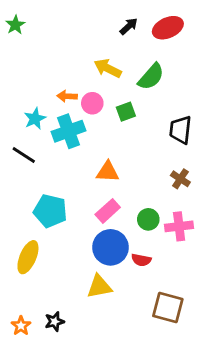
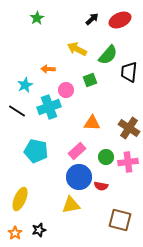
green star: (15, 25) -> (37, 18), moved
pink circle: (92, 103) -> (66, 90), moved
black trapezoid: (180, 130) -> (129, 72), moved
cyan cross: (69, 131) -> (49, 107), moved
orange triangle: (108, 172) -> (92, 123), moved
brown cross: (180, 179) -> (129, 128), size x1.5
yellow ellipse: (28, 257) -> (20, 199), moved

